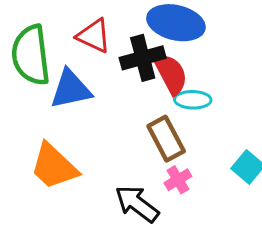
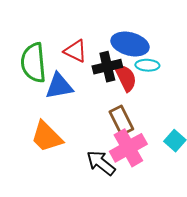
cyan ellipse: (193, 100) -> (147, 65), moved
pink cross: (178, 180) -> (128, 148), size x2.0

